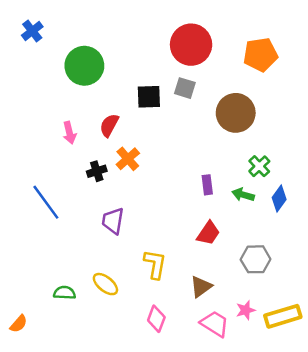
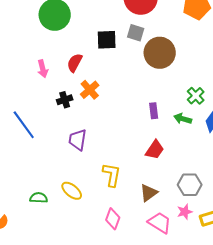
brown circle: (236, 113) -> (160, 53), moved
gray hexagon: (256, 259) -> (190, 185), moved

